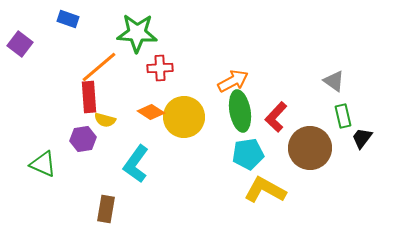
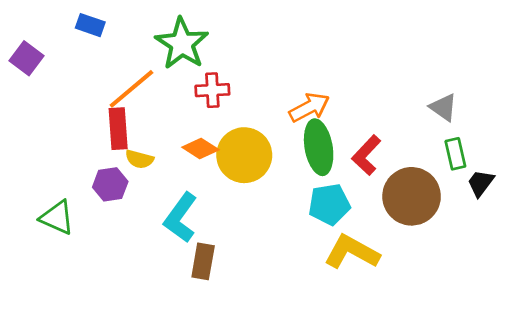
green star: (137, 33) -> (182, 44), turned 30
brown rectangle: (106, 209) -> (203, 261), moved

